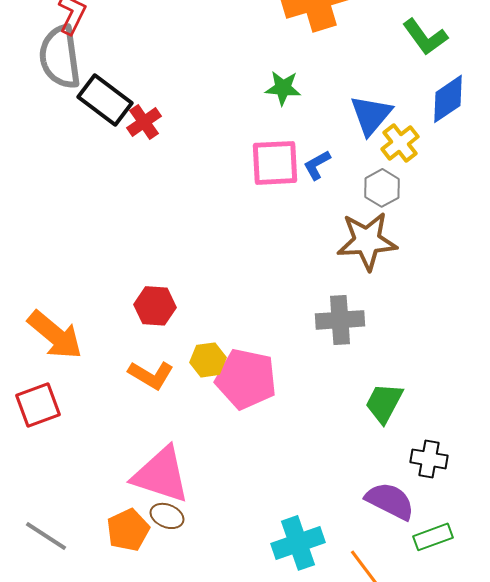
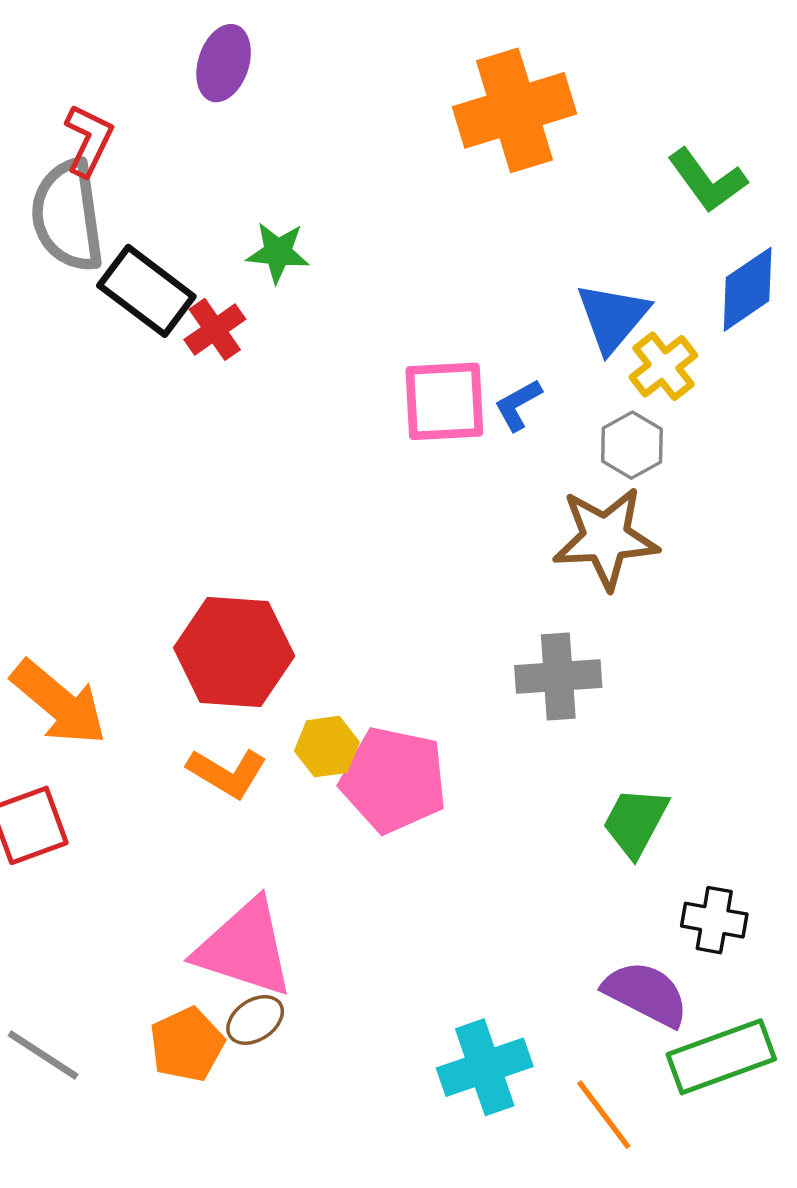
green star: (283, 88) -> (278, 252), moved
red hexagon: (155, 306) -> (234, 652), size x1.6
brown ellipse: (167, 516) -> (255, 1020), turned -56
green rectangle: (433, 537) -> (721, 1057), size x1.5

